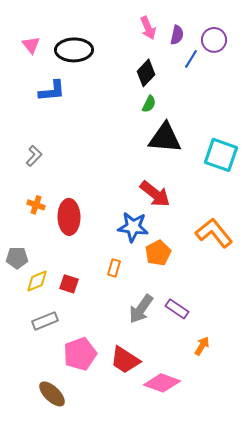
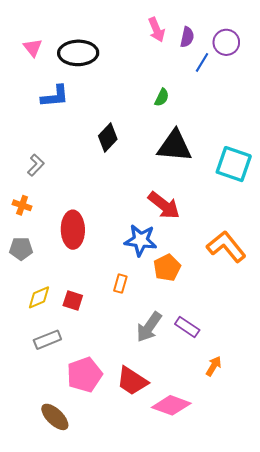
black diamond: (146, 73) -> (108, 138), moved
green semicircle: (149, 104) -> (162, 97), moved
orange cross: (36, 205) -> (22, 205), moved
gray pentagon: (17, 258) -> (21, 249), moved

